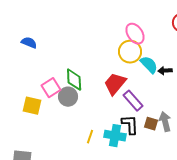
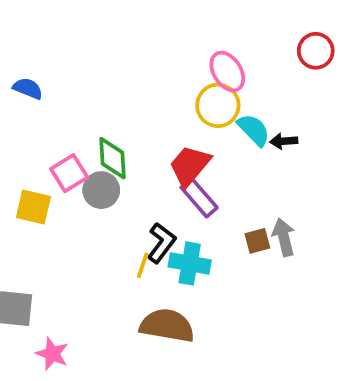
purple rectangle: (133, 101) -> (199, 198), moved
brown square: (151, 124) -> (257, 241), turned -32
black L-shape: (130, 125) -> (161, 243), moved, turned 40

